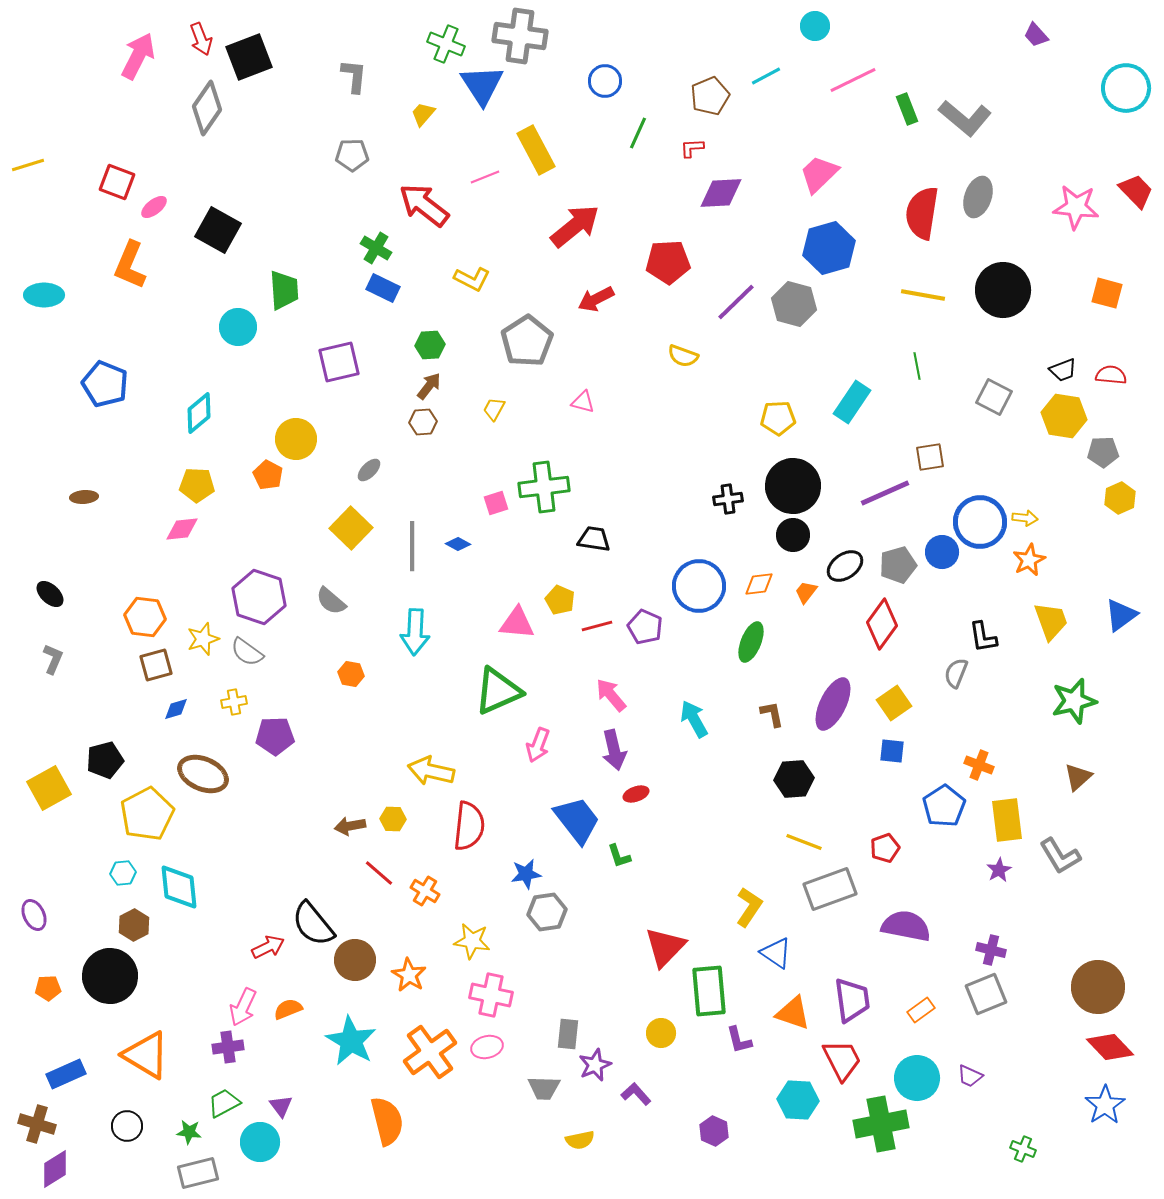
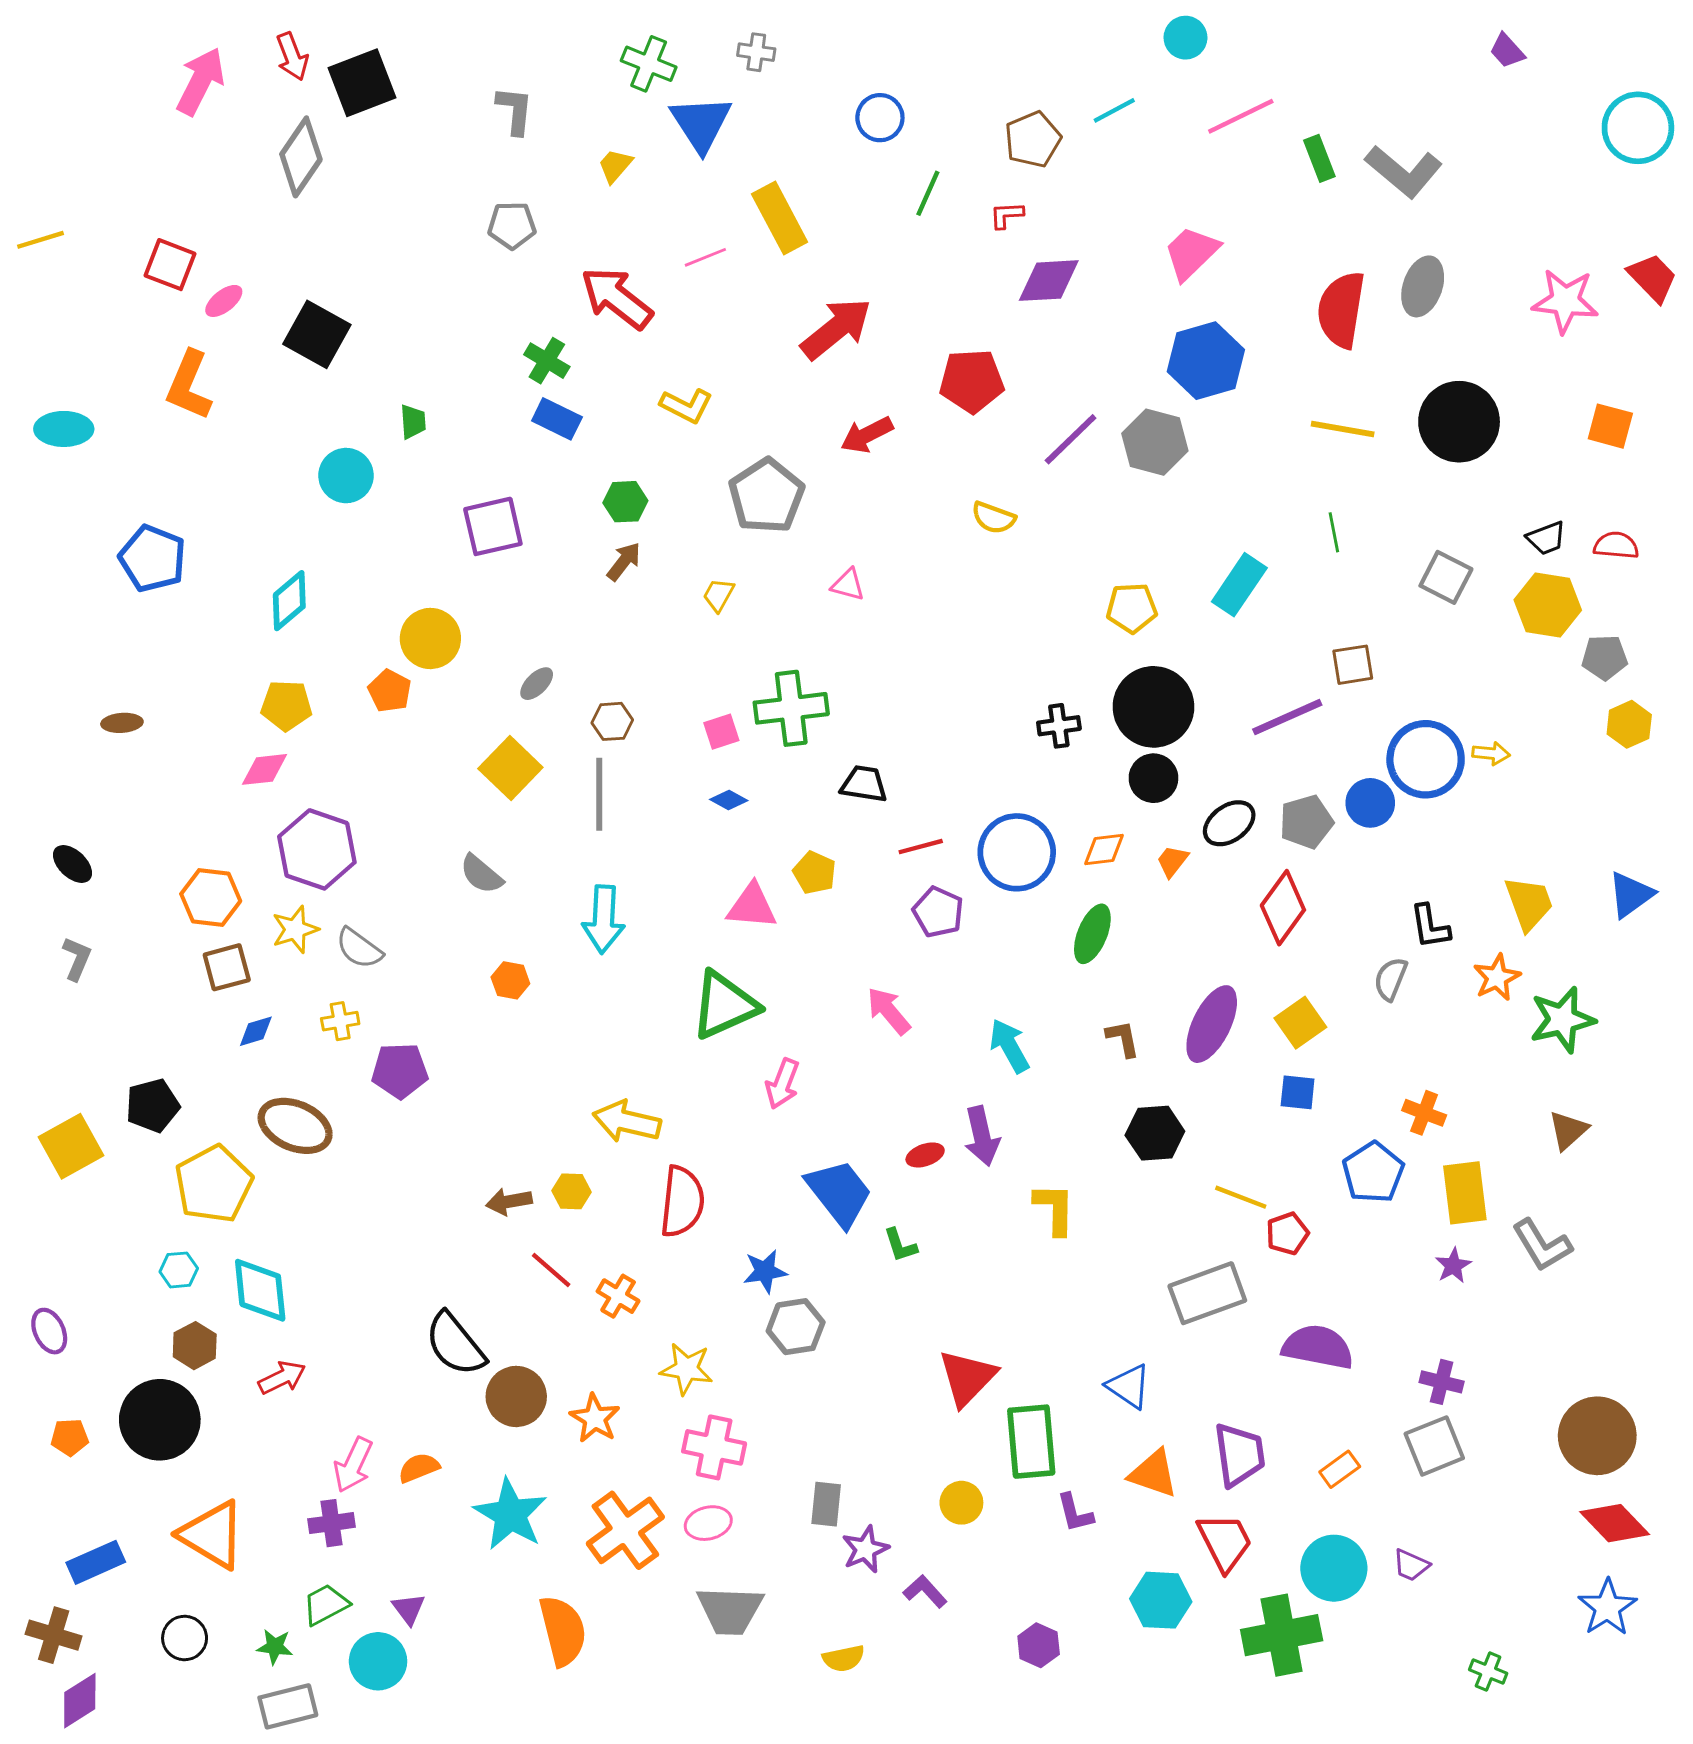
gray cross: (520, 36) -> (756, 52), size x0.5
green trapezoid: (284, 290) -> (413, 422), size x0.6
brown hexagon: (423, 422) -> (612, 721), moved
blue diamond: (458, 544) -> (729, 800), moved
orange star: (1029, 560) -> (1497, 977), moved
purple hexagon: (259, 597) -> (317, 849), moved
red line: (597, 626) -> (921, 847), moved
purple arrow: (614, 750) -> (982, 1136), moved
yellow line: (804, 842) -> (1241, 1197), moved
yellow L-shape: (749, 907) -> (1055, 1209), moved, turned -33
red arrow: (268, 947) -> (282, 1378), moved
gray trapezoid: (544, 1088) -> (730, 1610), moved, size x1.4

